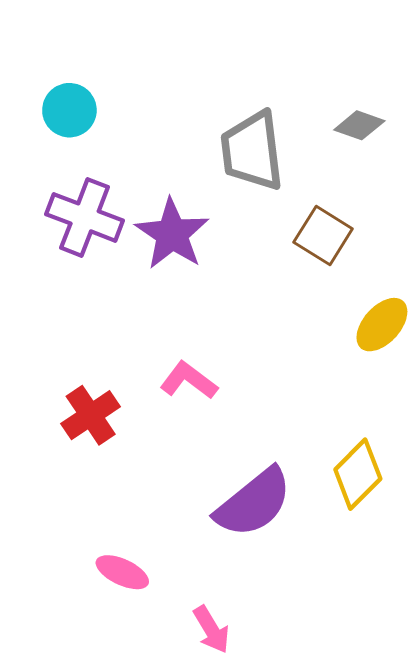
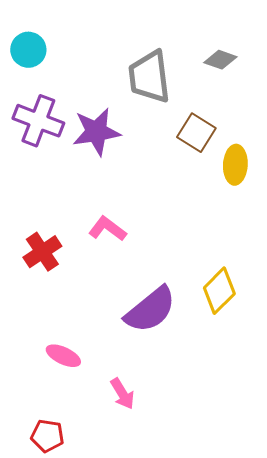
purple star: (172, 234) -> (96, 132), turned 30
yellow ellipse: (382, 325) -> (235, 165), moved, turned -39

